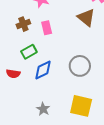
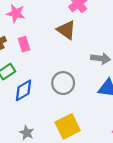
yellow square: (81, 106) -> (68, 126), turned -35

